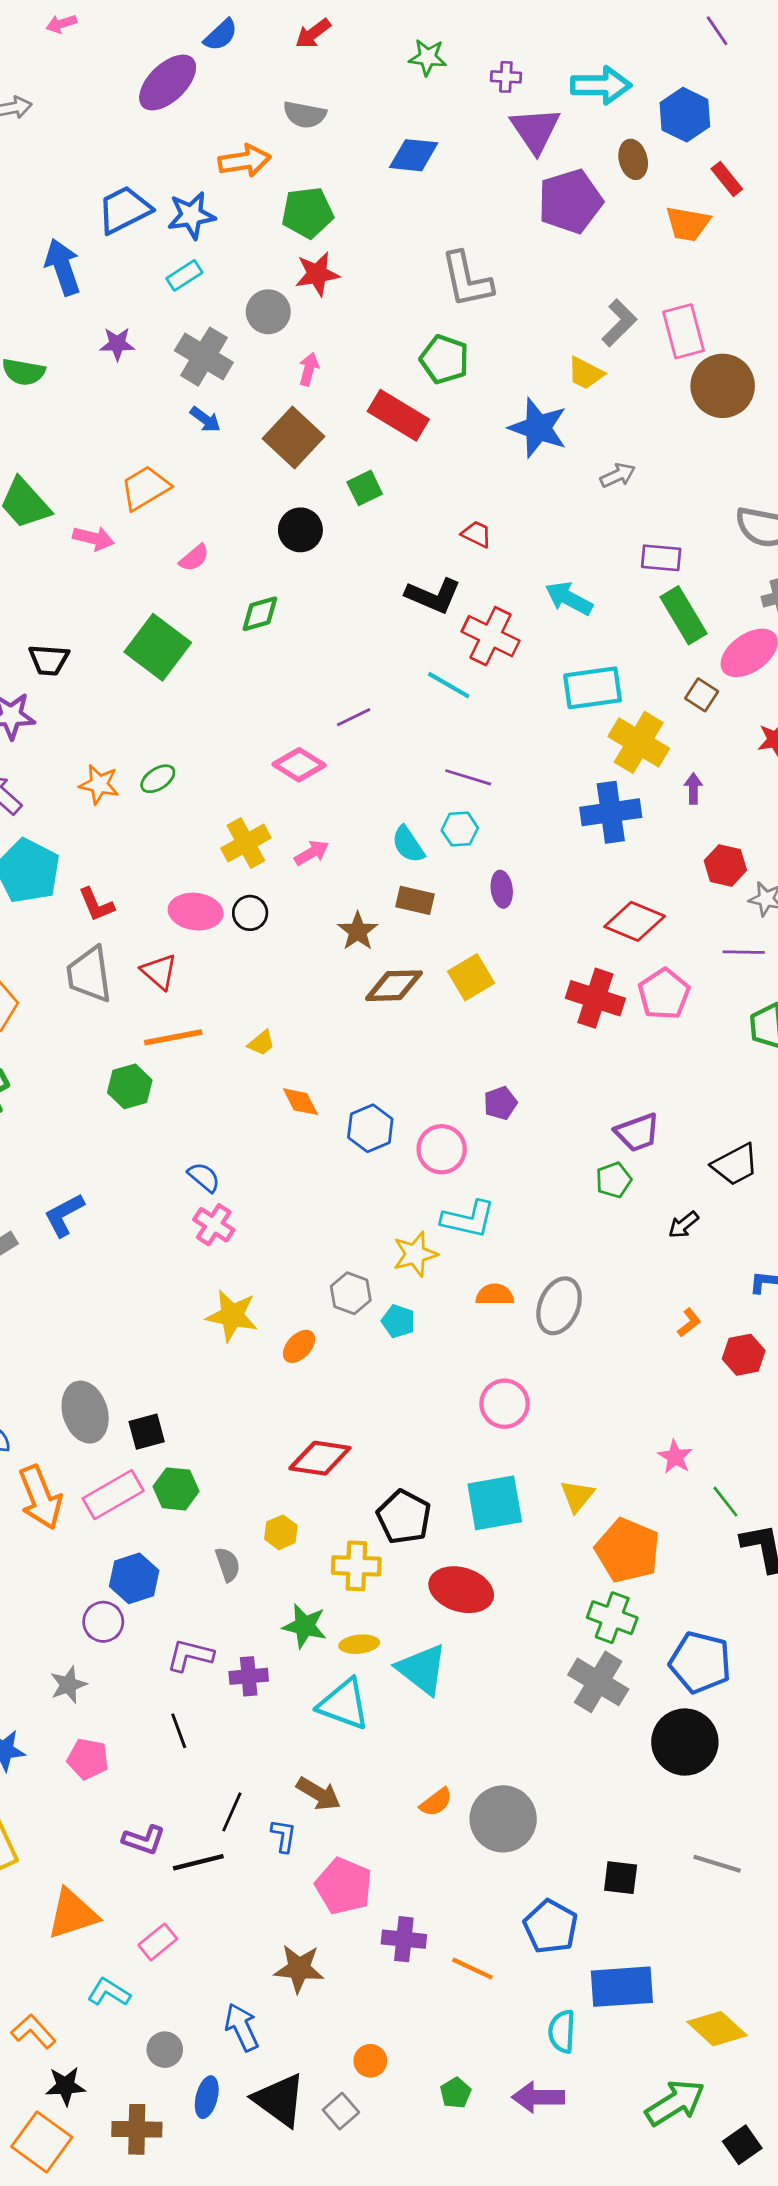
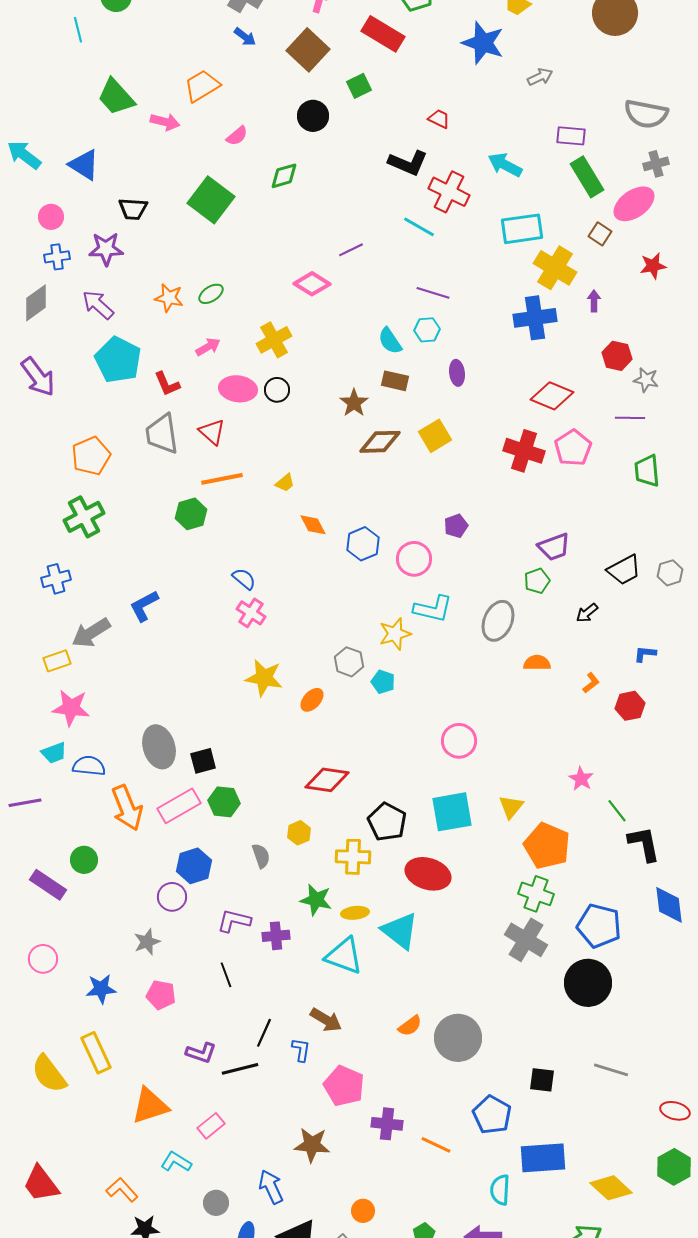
pink arrow: (312, 853) -> (208, 347), moved
orange semicircle: (495, 1295) -> (537, 663), moved
gray ellipse: (559, 1306) -> (498, 621), moved

